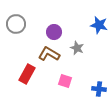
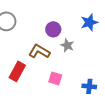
blue star: (99, 25) -> (89, 22), turned -30
purple circle: (54, 32) -> (53, 29), moved

